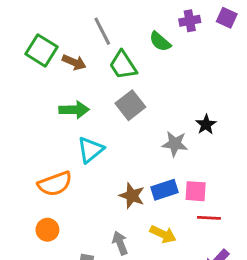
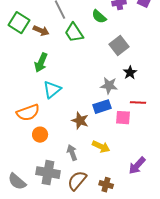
gray square: (130, 105) -> (119, 46), moved
green arrow: (74, 110) -> (41, 63), turned 114
blue rectangle: (165, 190) -> (102, 107), moved
red line: (209, 218) -> (138, 103), moved
orange circle: (47, 230) -> (40, 135), moved

